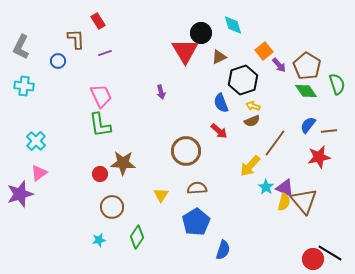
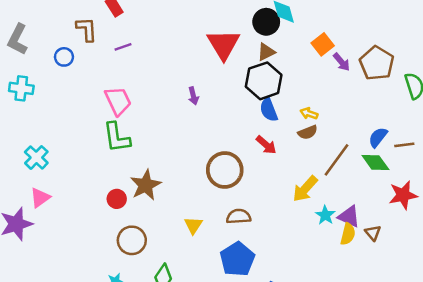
black circle: (201, 33) -> (266, 22), moved
black hexagon: (243, 80) -> (264, 81), moved
green diamond: (306, 91) -> (375, 162), moved
red star: (319, 157) -> (403, 195), moved
brown star: (123, 163) -> (146, 185), turned -30
brown triangle: (304, 201) -> (373, 233), size x0.5

